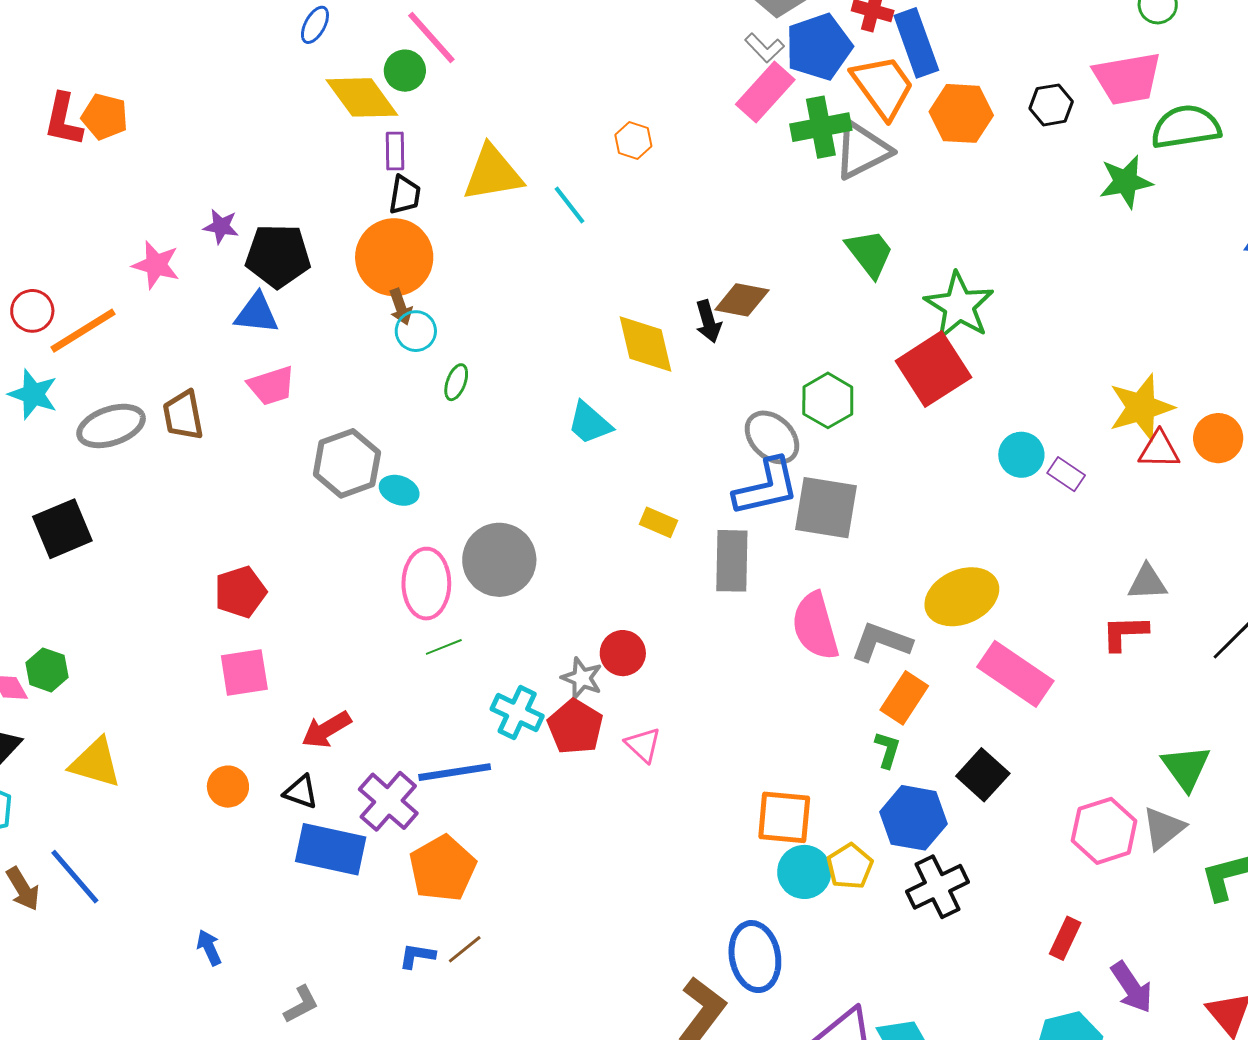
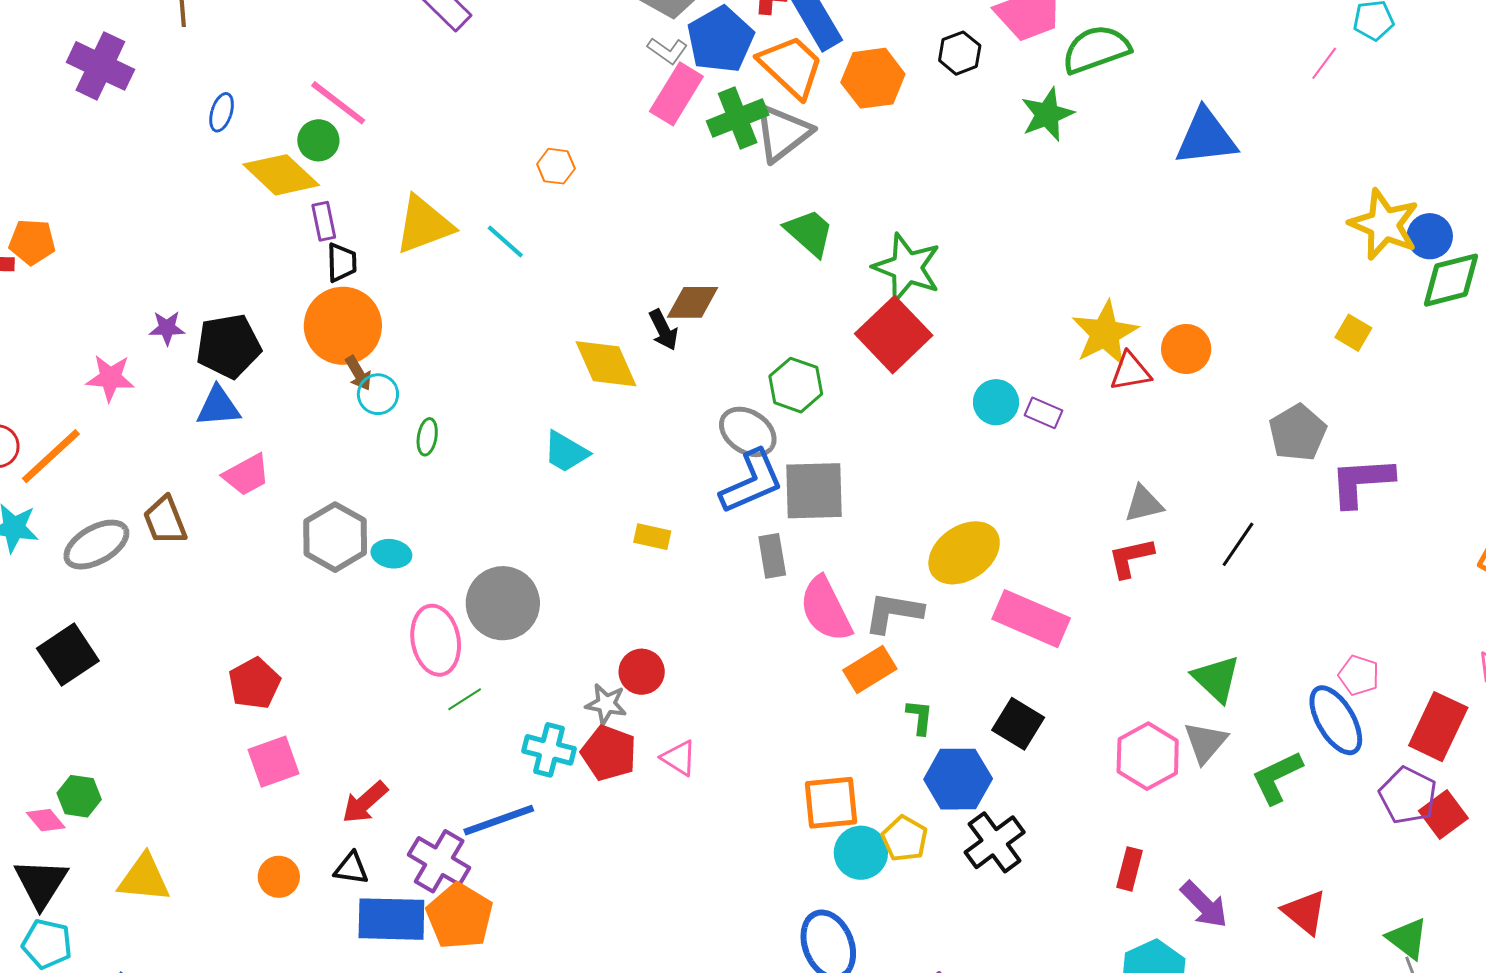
gray rectangle: (732, 561) -> (772, 556), moved, size x0.7
orange rectangle: (904, 698) -> (870, 669), moved, turned 36
orange pentagon: (443, 868) -> (460, 916), moved

